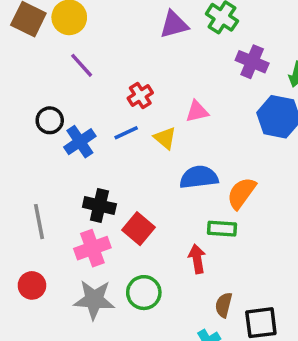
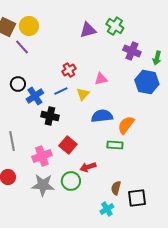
purple line: (82, 65) -> (22, 47), moved
yellow triangle: (165, 138) -> (83, 94), turned 32
black cross: (99, 206) -> (50, 116), moved
red arrow: (197, 259) -> (88, 167), moved, turned -98

